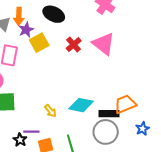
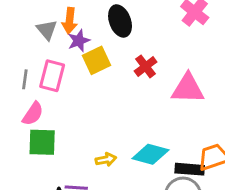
black ellipse: (54, 14) -> (120, 21), turned 40
pink triangle: (104, 44) -> (188, 89), moved, turned -40
yellow arrow: (50, 111) -> (106, 160), turned -64

